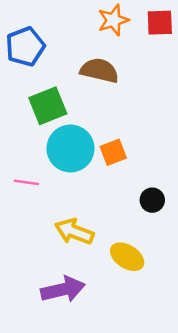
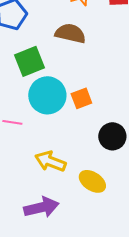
black circle: (152, 200) -> (112, 136), size x1.4

